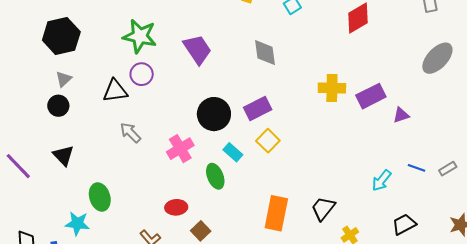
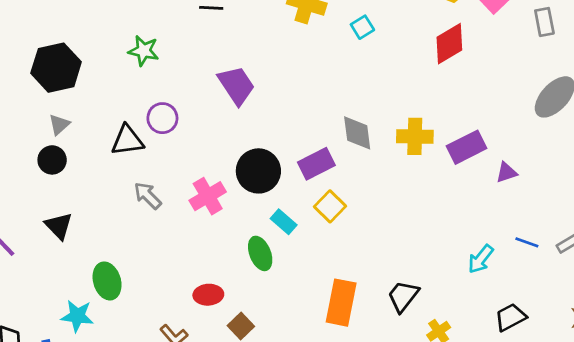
green star: (140, 36) -> (144, 51), moved, size x0.7
gray diamond: (265, 53) -> (357, 133), moved
pink cross: (180, 149) -> (208, 196), moved

